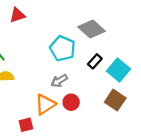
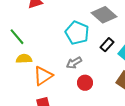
orange triangle: (45, 104) -> (43, 76), moved

